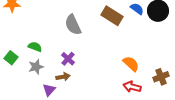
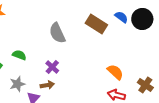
gray star: (36, 67) -> (17, 84), moved
brown cross: (161, 77) -> (145, 85), turned -35

